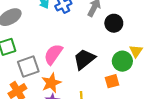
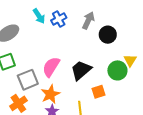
orange square: (112, 81) -> (99, 92), moved

